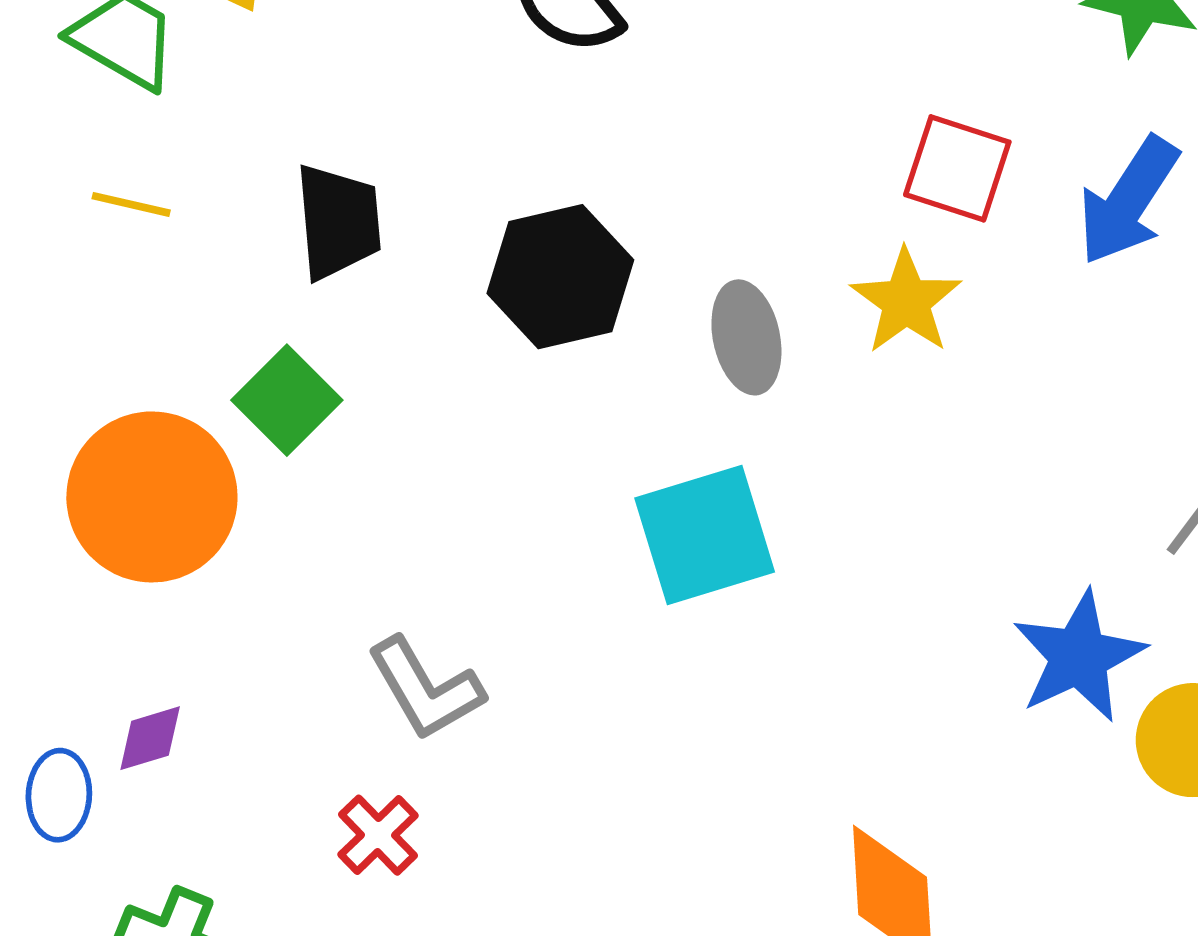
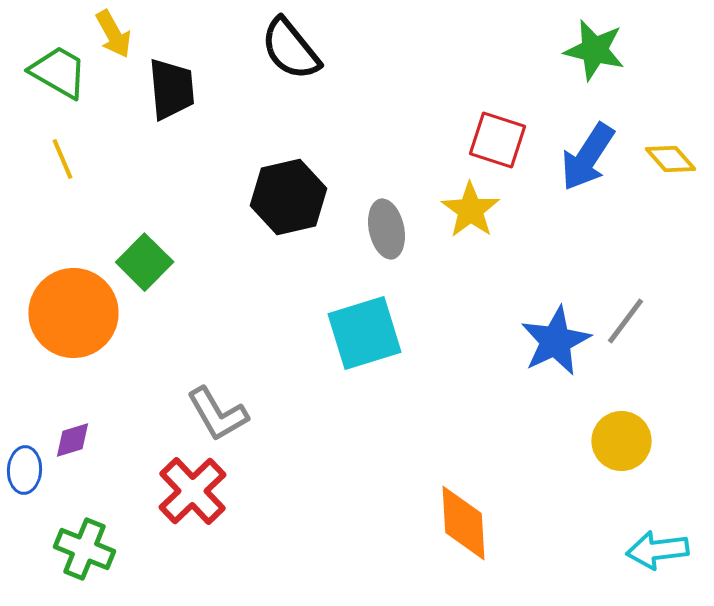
yellow line: (131, 204) -> (62, 159), turned 54
black trapezoid: (338, 222) -> (172, 89), moved
blue star: (1079, 657) -> (556, 341), moved
red cross: (378, 835) -> (192, 491), size x1.6

